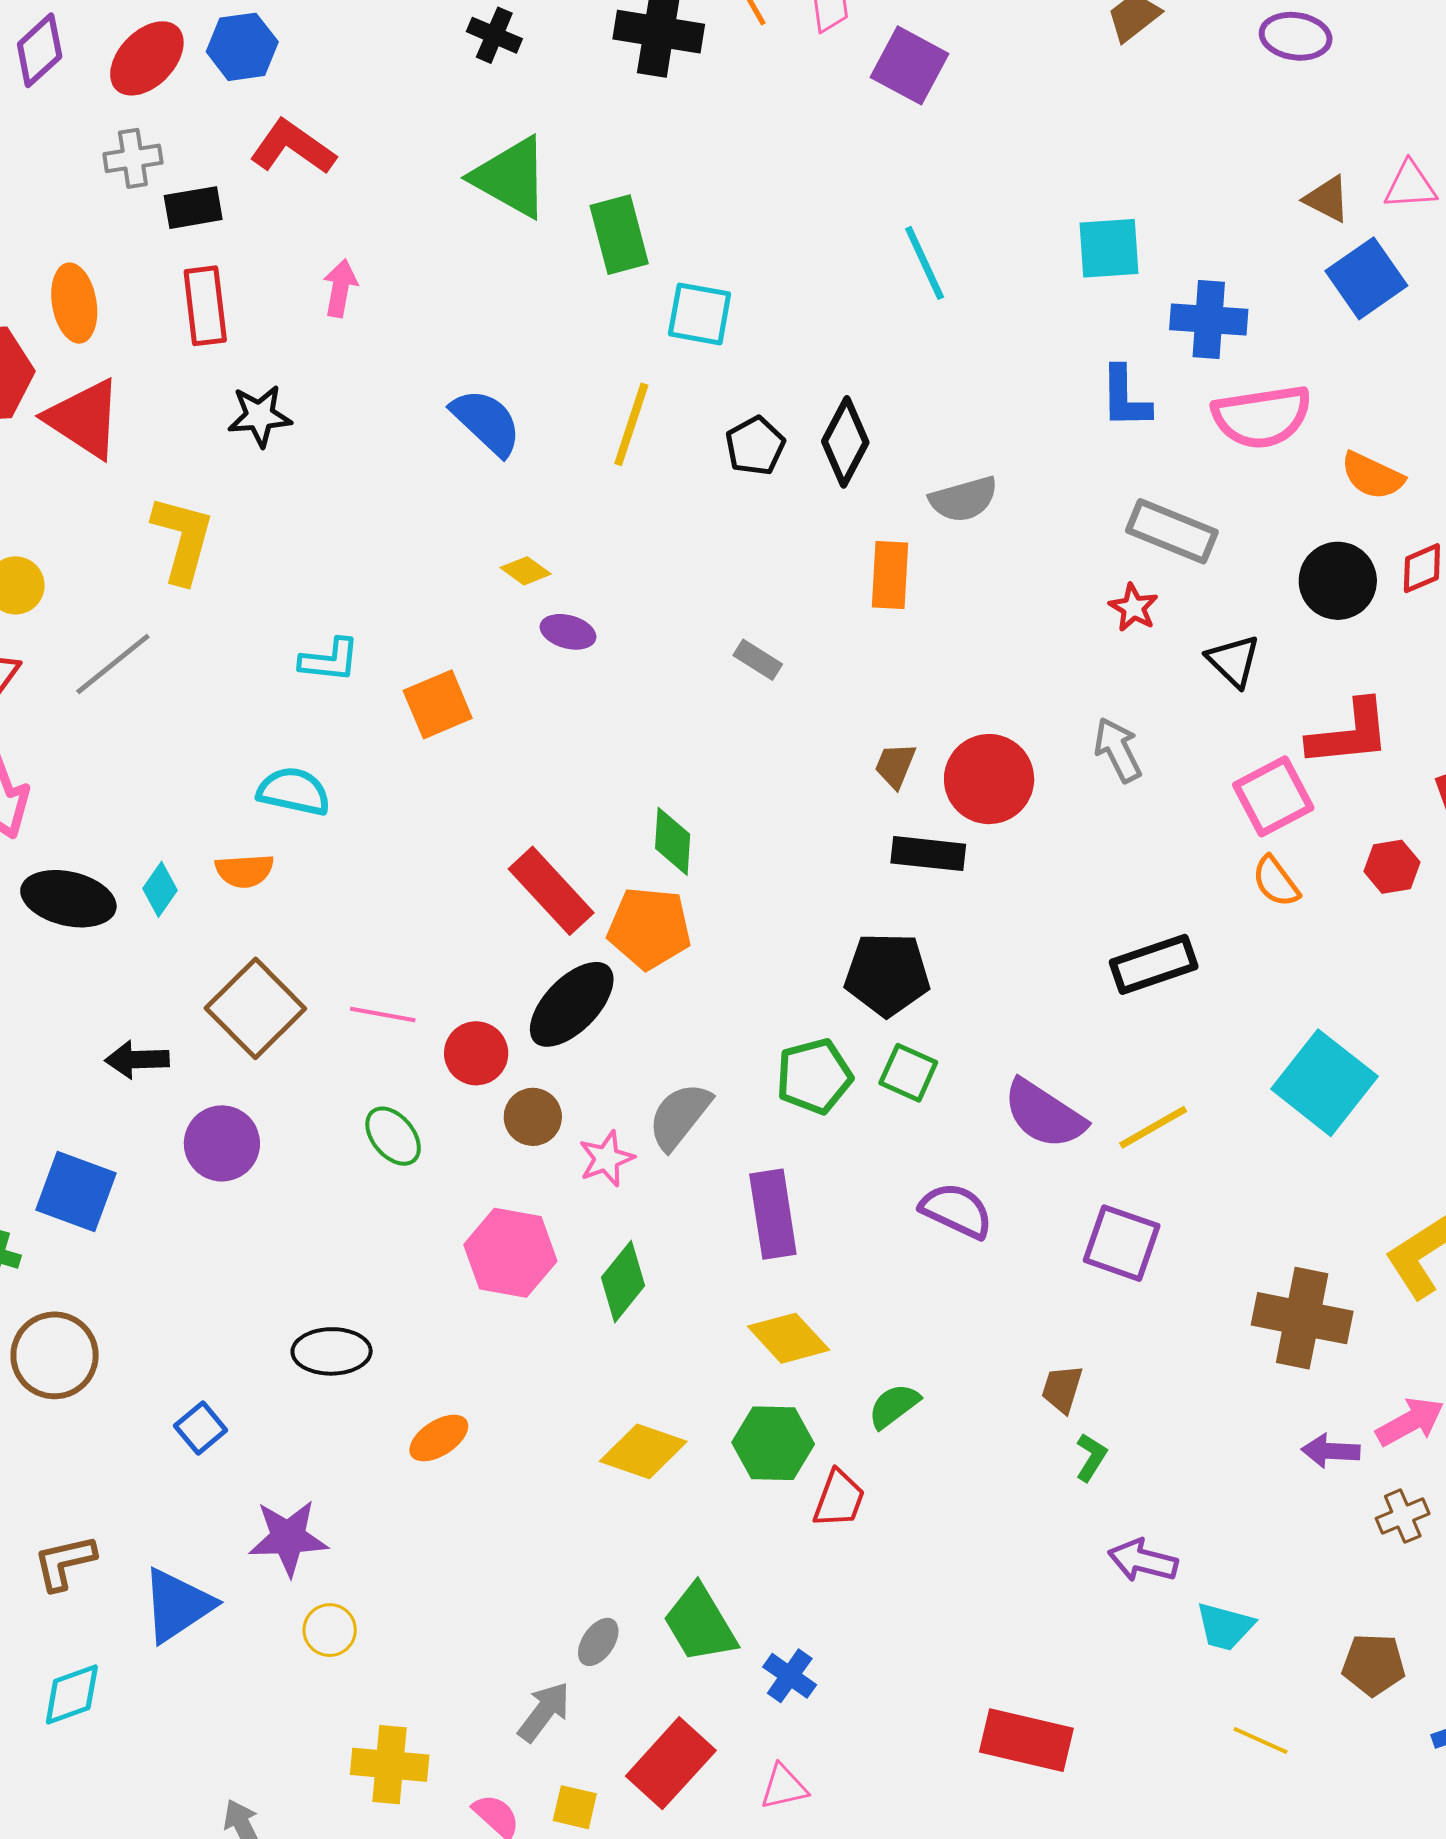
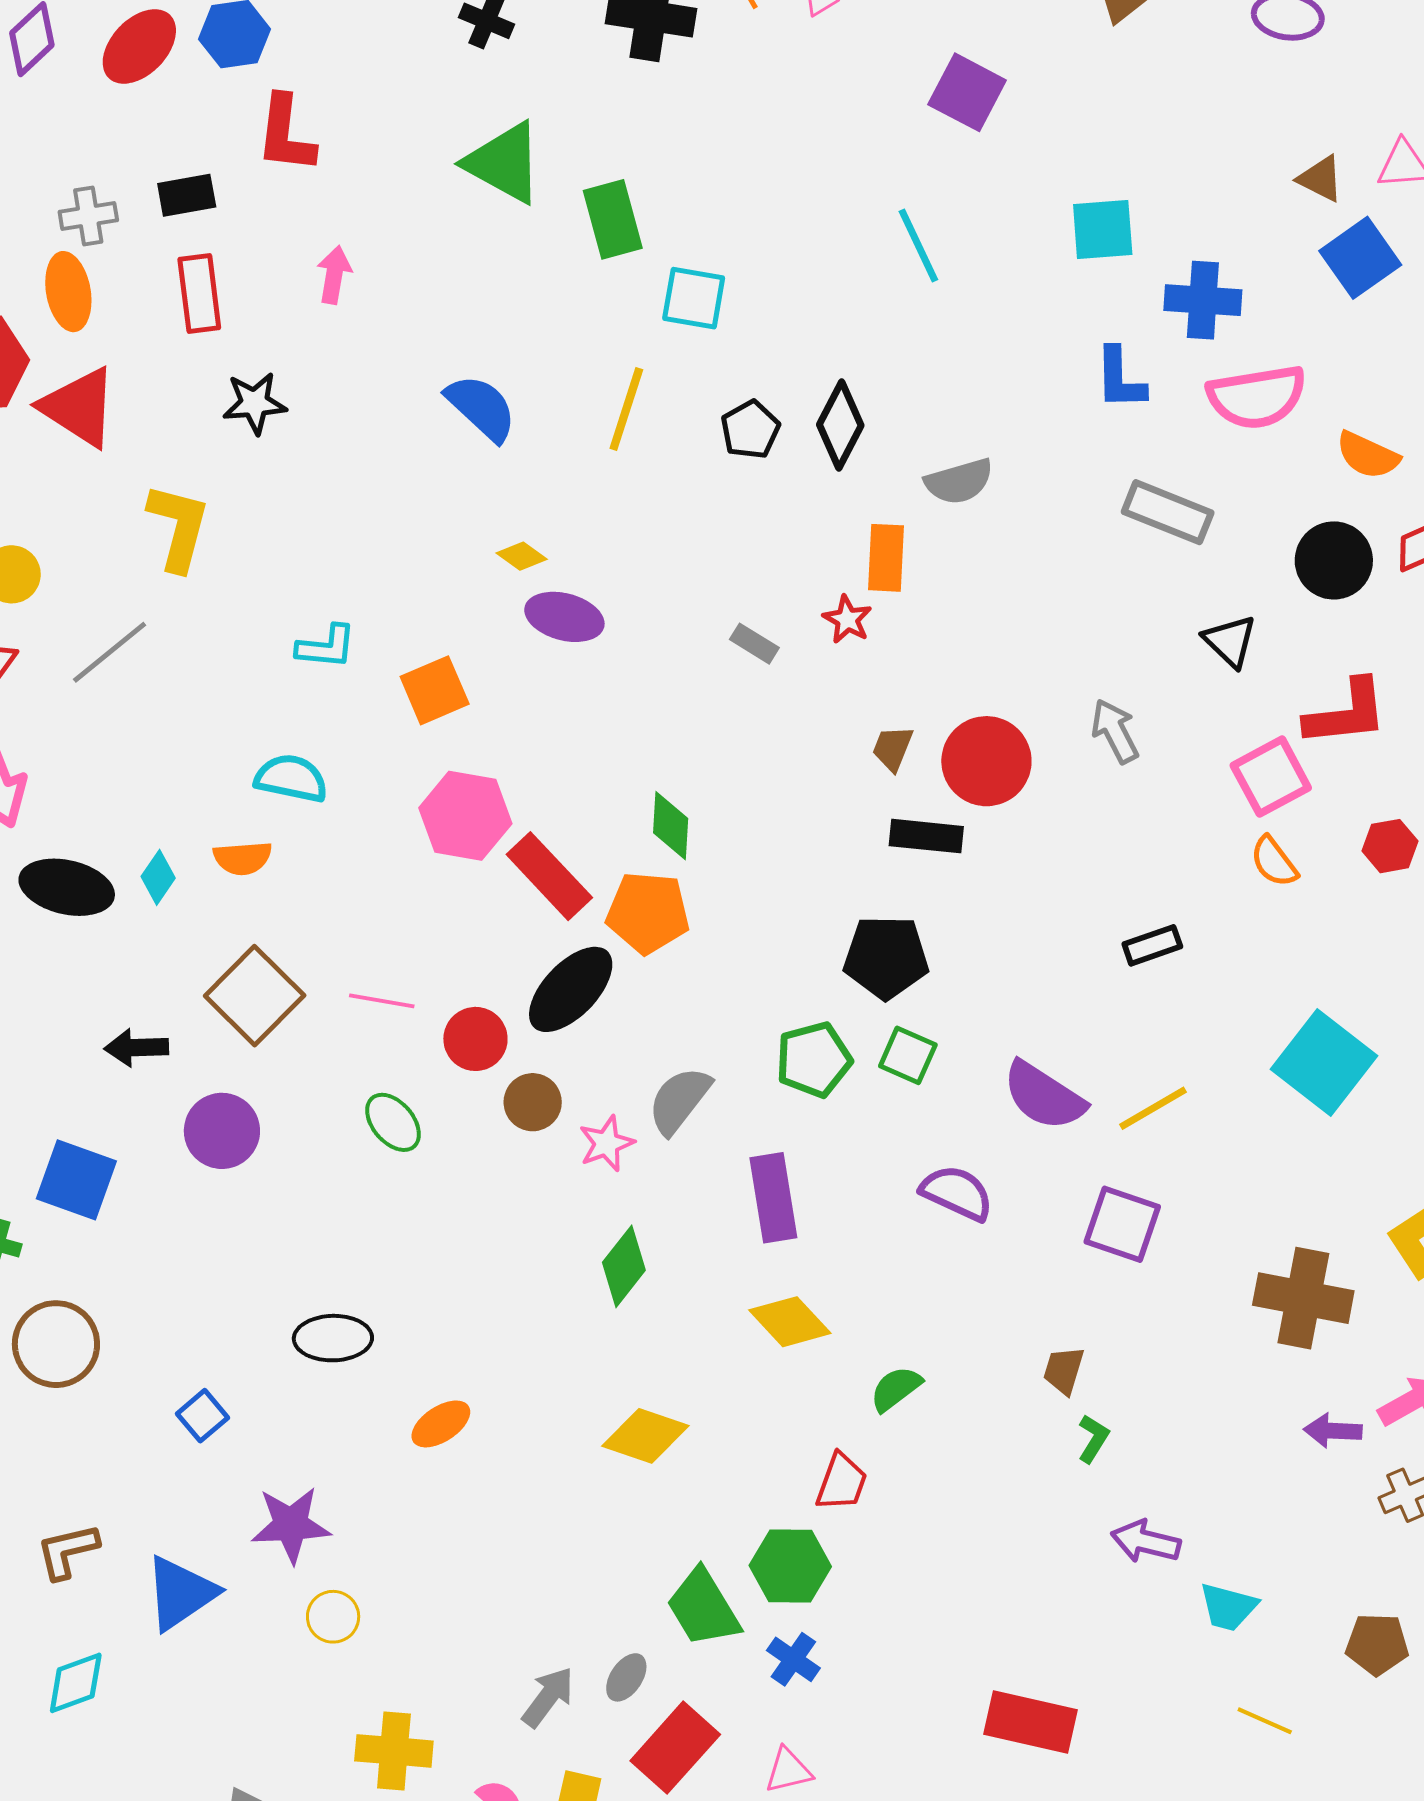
purple square: (910, 65) -> (967, 92), moved
red L-shape: (293, 147) -> (286, 134), turned -118
gray cross: (133, 158) -> (88, 216), moved
red star: (1133, 608) -> (847, 619), moved
purple ellipse: (568, 632) -> (564, 617), size x1.4
black rectangle: (1154, 964) -> (1152, 945), size x0.7
pink hexagon: (510, 1253) -> (465, 816), moved
green hexagon: (773, 1443) -> (790, 1566), moved
gray ellipse: (598, 1642) -> (626, 1677), moved

